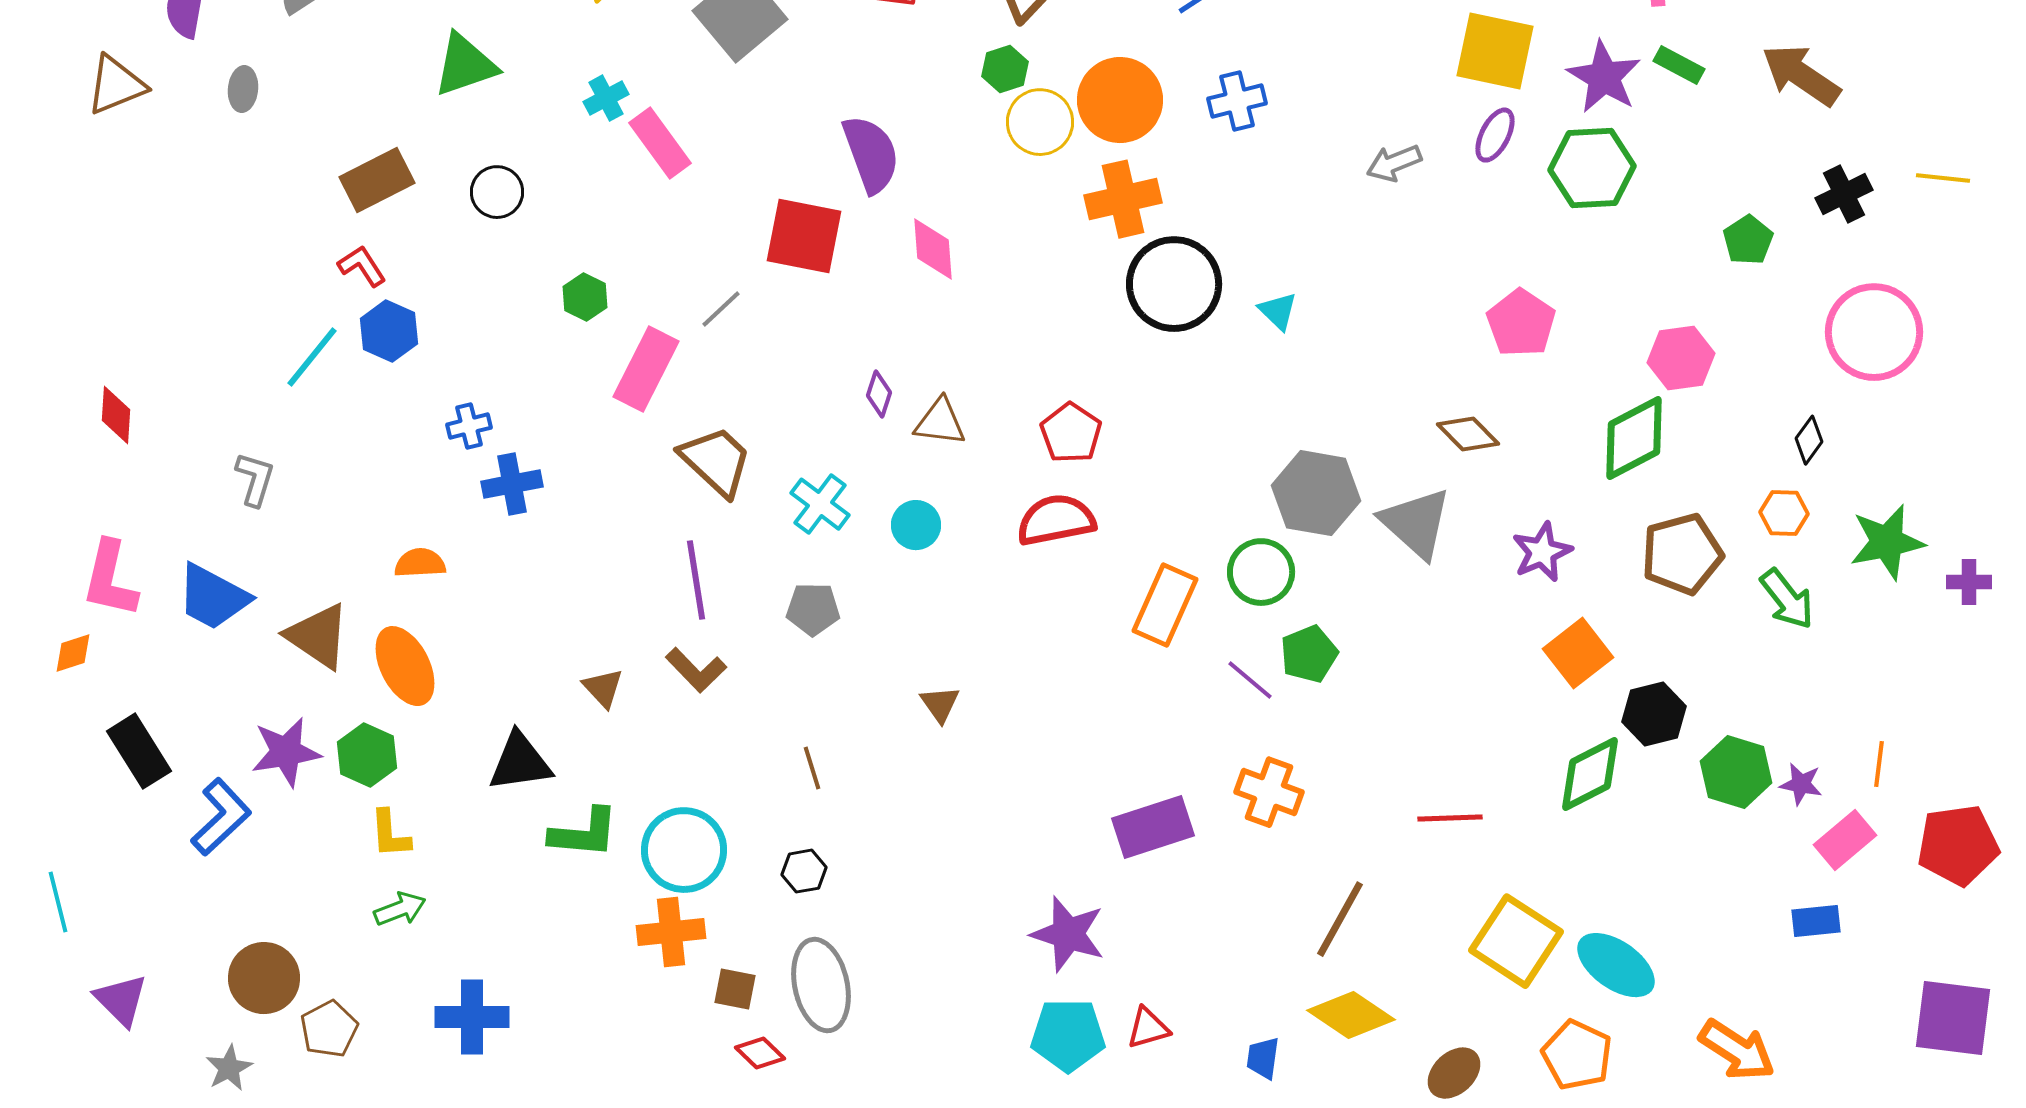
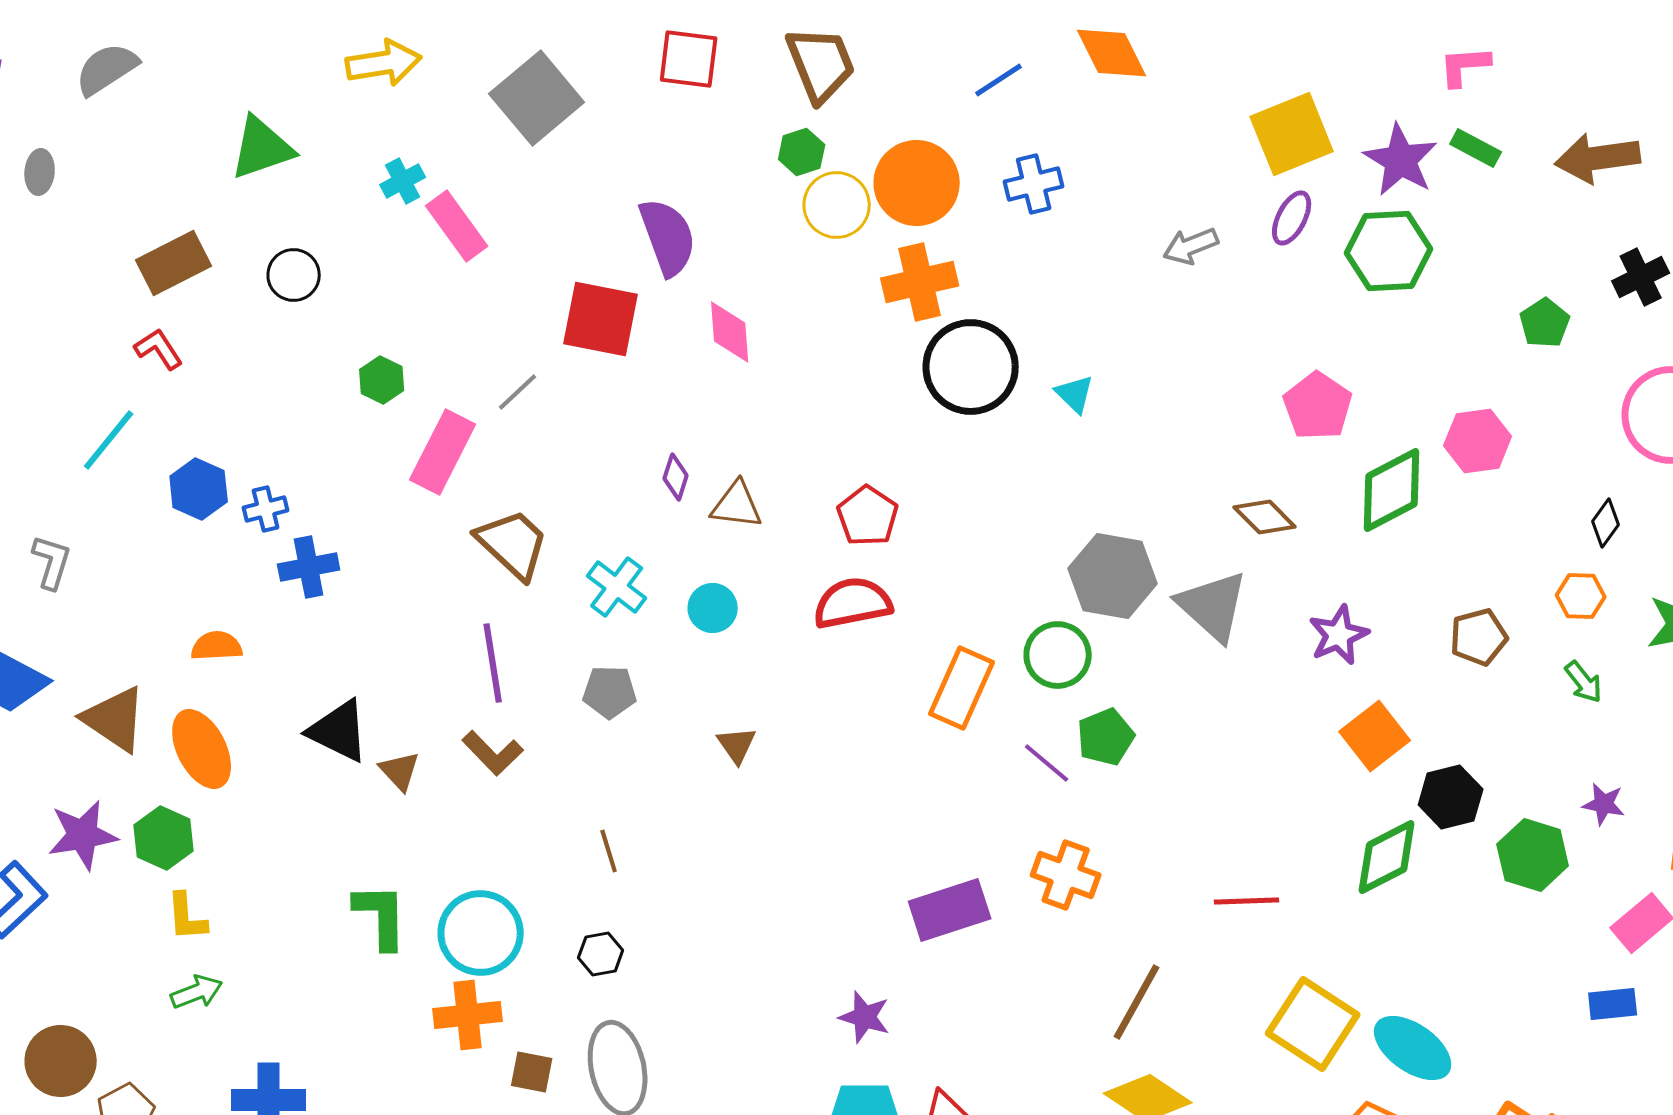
yellow square: (1495, 51) -> (1292, 134), turned -34
brown arrow: (1801, 75) -> (1598, 158), turned -42
blue hexagon: (389, 331) -> (199, 489), moved
green diamond: (1634, 438) -> (1392, 490), moved
brown pentagon: (1682, 554) -> (1479, 637), size x0.7
green arrow: (1787, 599) -> (1584, 682), size x0.7
brown triangle: (940, 704) -> (737, 745), moved
black triangle: (520, 762) -> (339, 731), moved, turned 34
purple star: (1801, 784) -> (1604, 804), moved
green L-shape: (584, 833) -> (381, 916), turned -96
purple star: (1068, 934) -> (865, 1017), size x0.7

